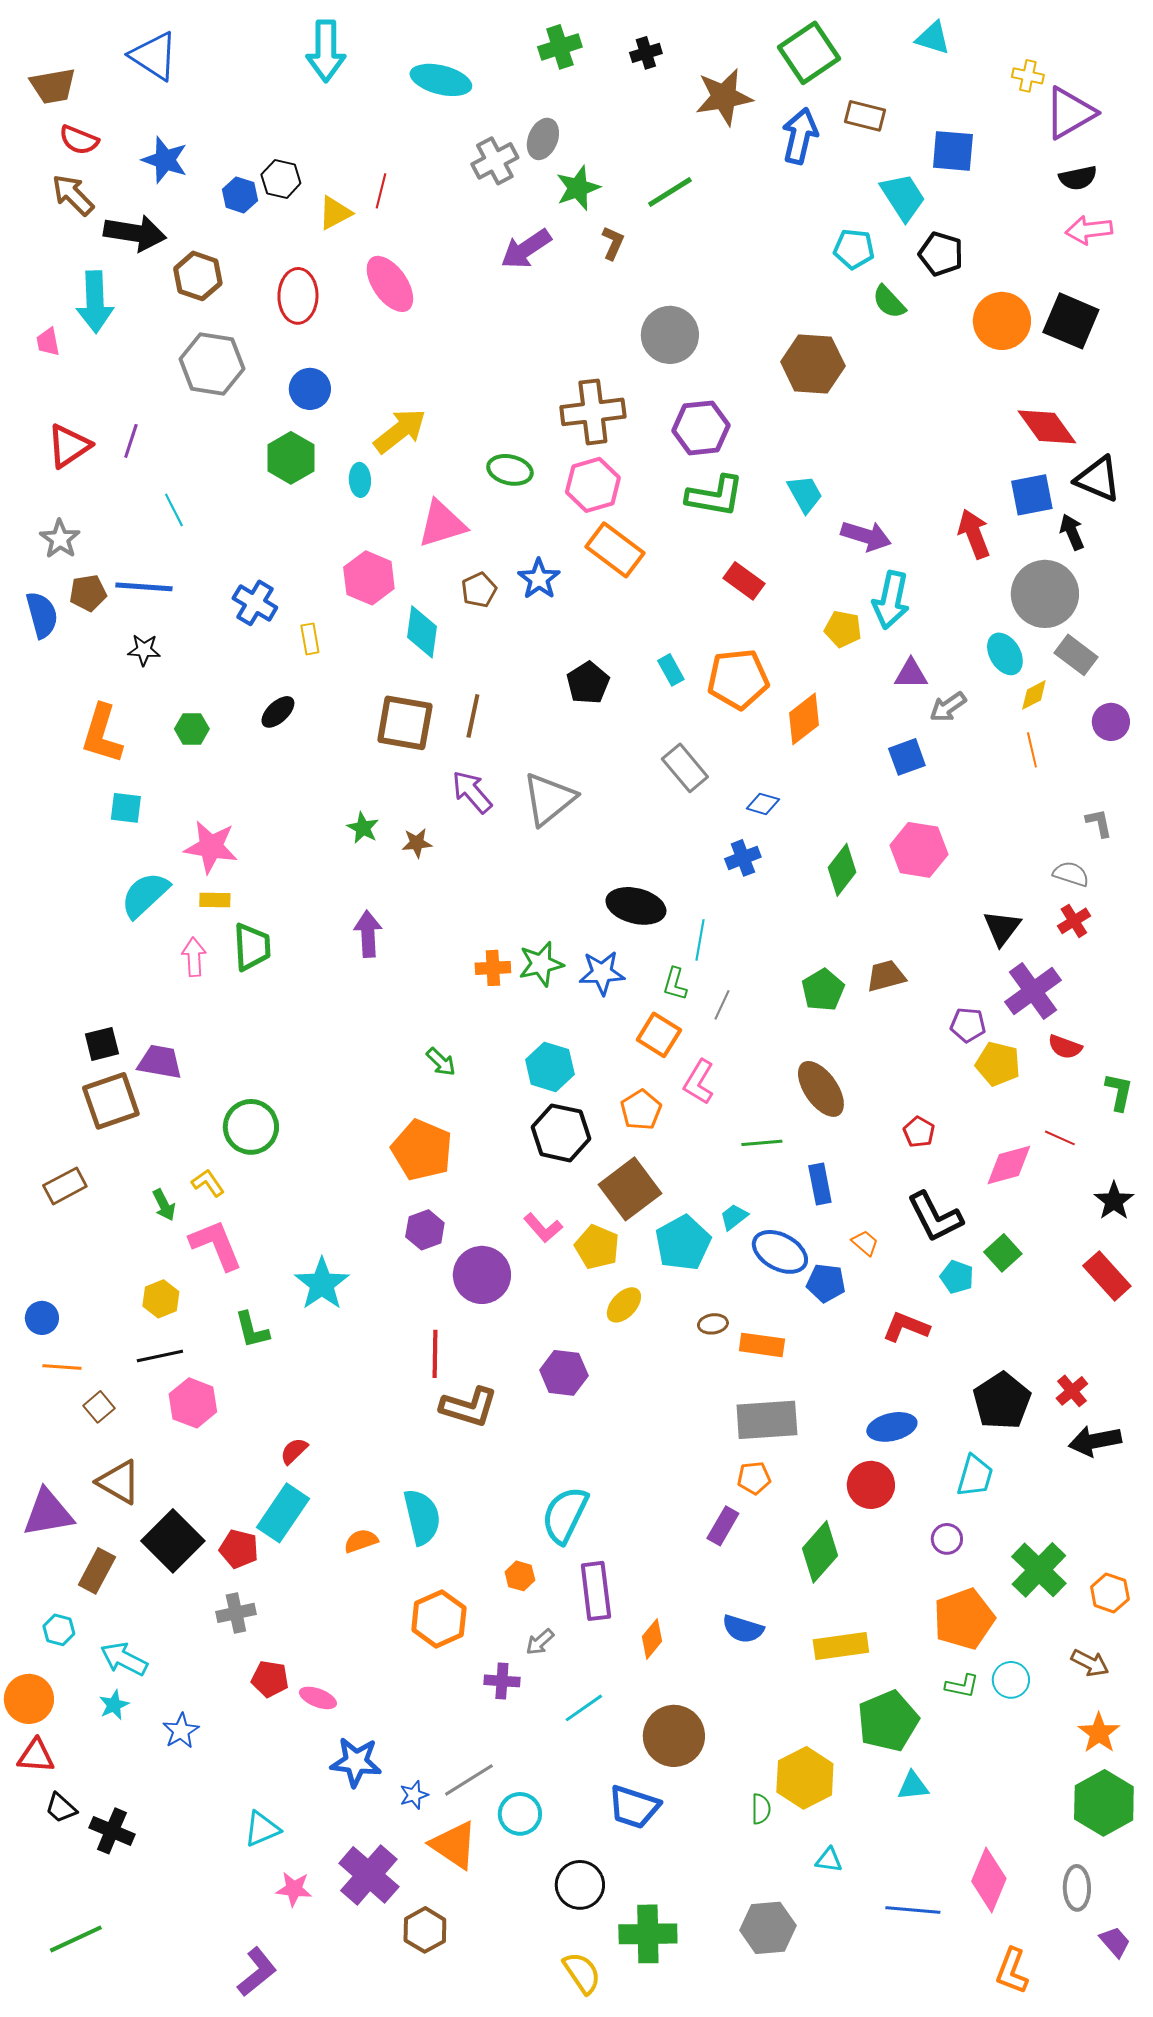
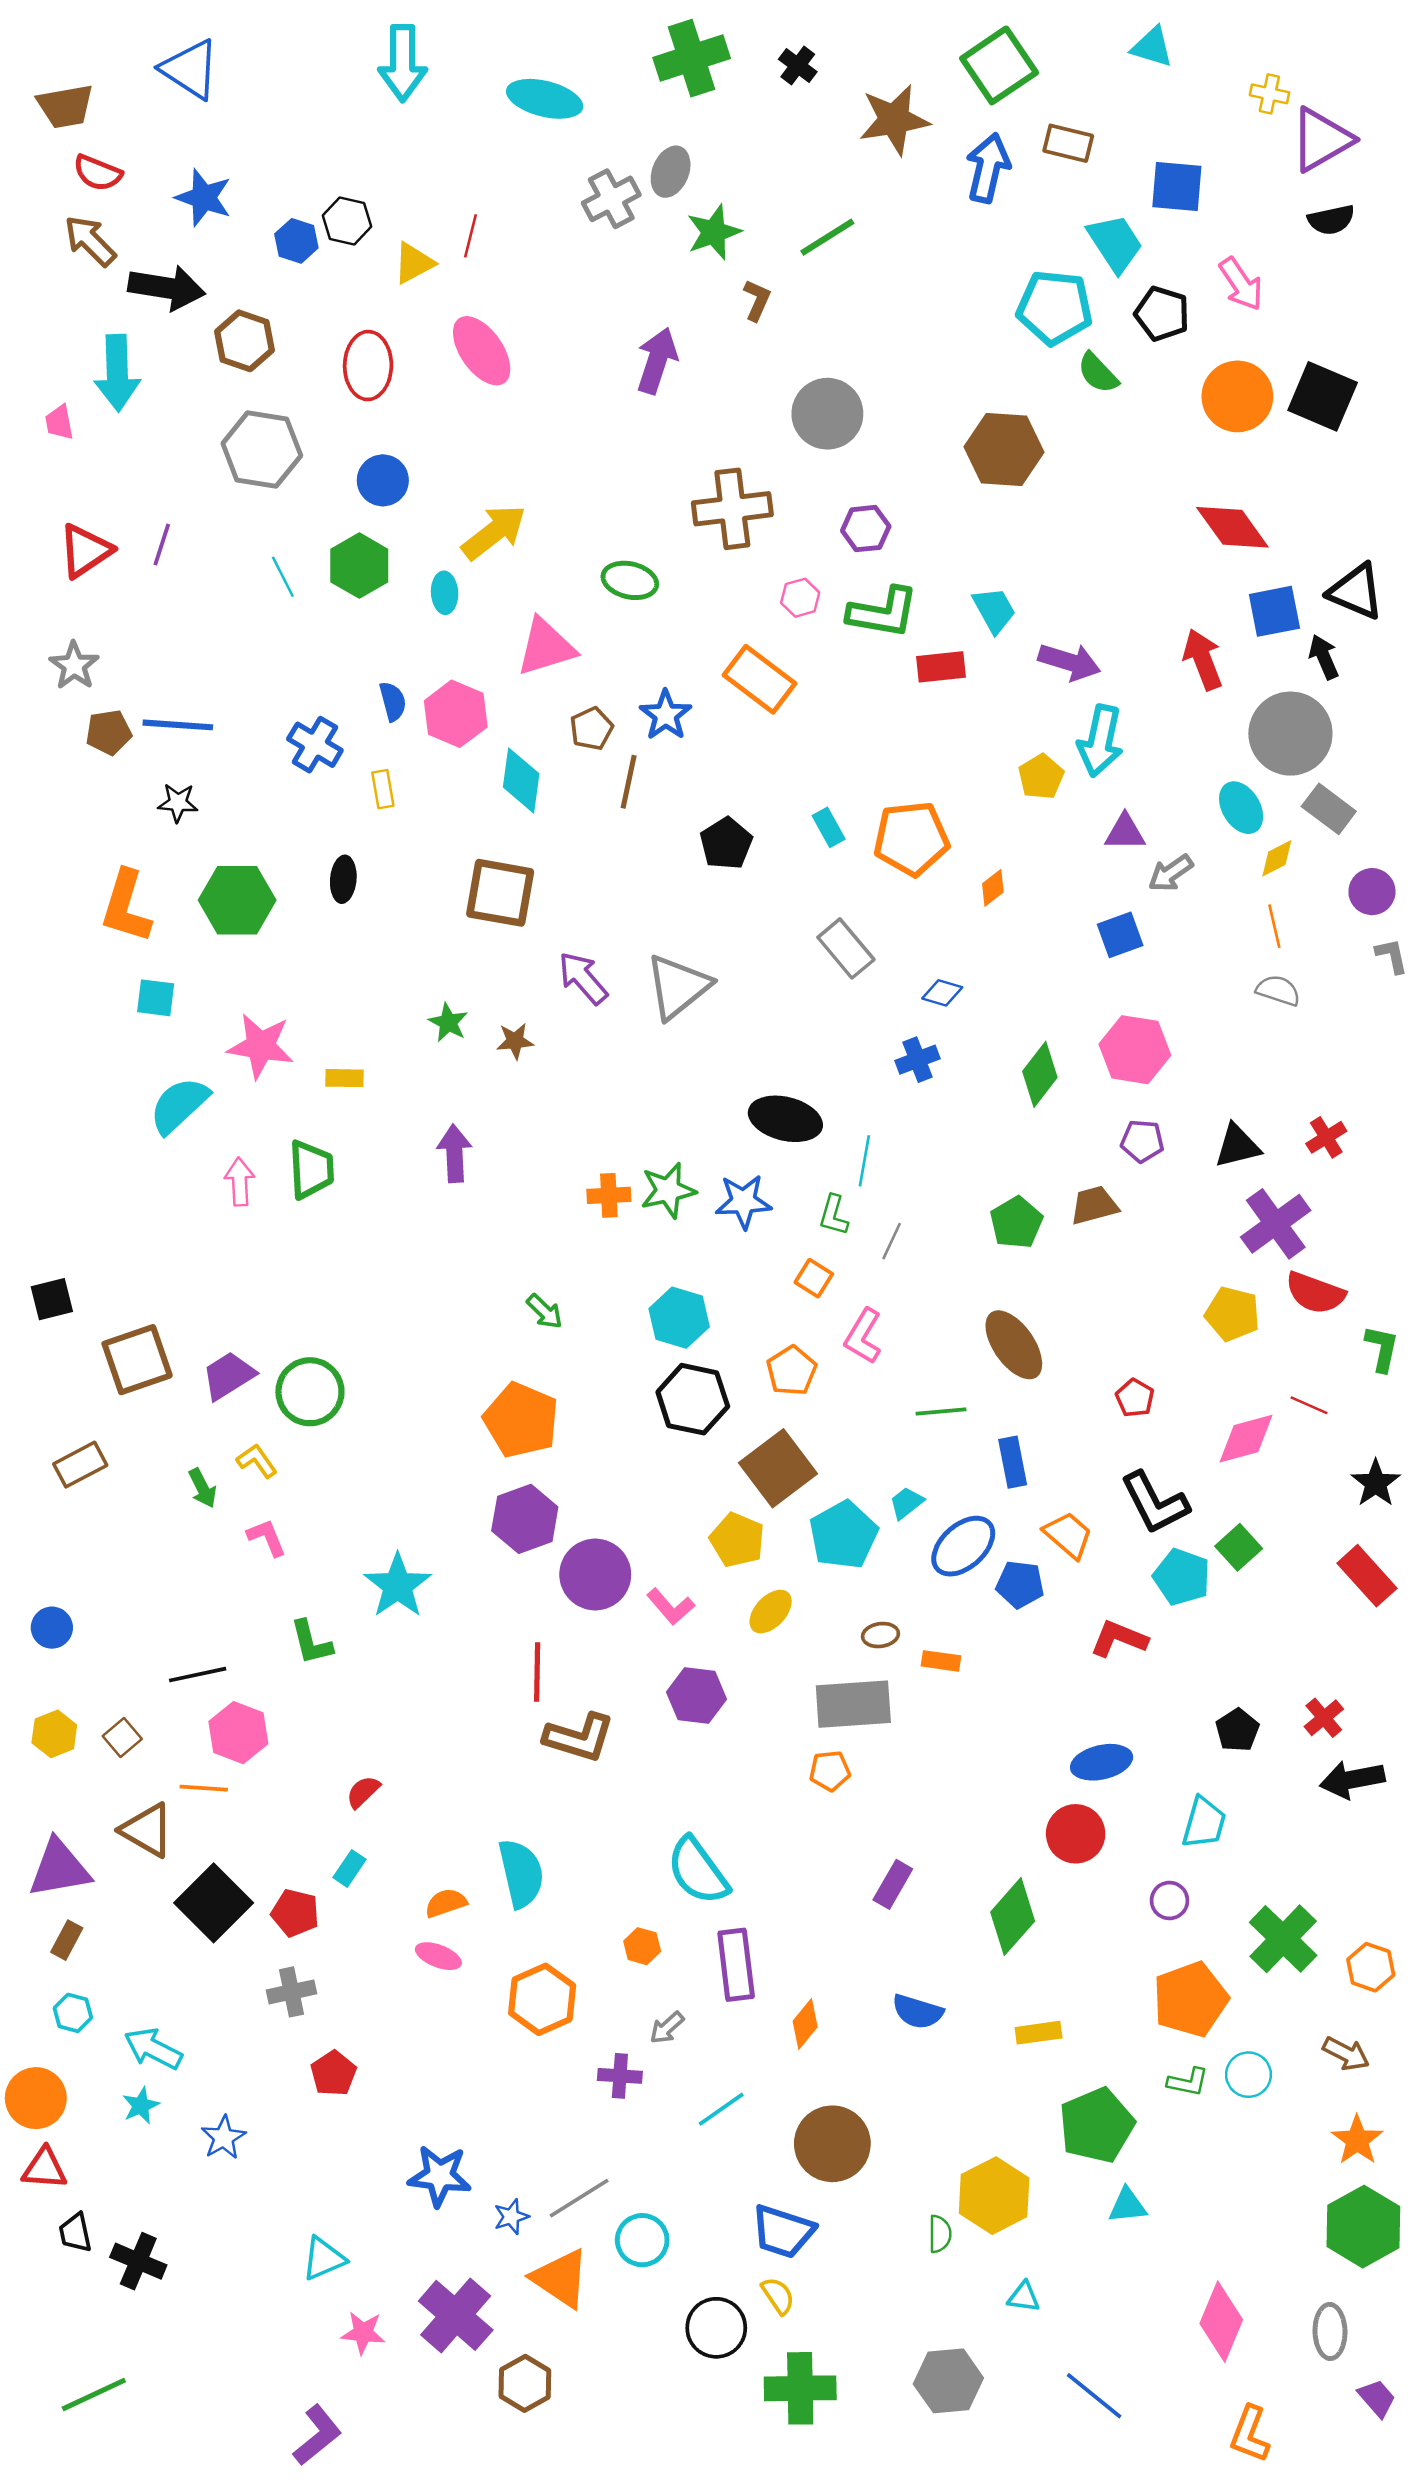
green cross: (560, 47) -> (692, 58), size x1.4
black cross: (646, 53) -> (798, 65), turned -36
pink arrow: (1089, 230) -> (1241, 284), moved, turned -117
purple arrow: (526, 249) -> (657, 361), moved, turned 142
cyan pentagon: (854, 249) -> (1055, 307), size x1.5
red diamond: (1047, 427) -> (1232, 527), moved
purple hexagon: (701, 428) -> (866, 529), size x0.7
pink hexagon: (593, 485) -> (800, 598), moved, size x0.6
cyan line: (174, 510) -> (283, 577), moved
red rectangle: (744, 581) -> (941, 667), moved, turned -42
blue semicircle: (42, 615) -> (393, 701), moved, size x0.7
yellow pentagon: (843, 629) -> (1041, 777), turned 30
black ellipse: (278, 712) -> (343, 879), turned -42
brown line: (473, 716) -> (629, 782), moved
orange diamond: (804, 719) -> (993, 888), size x0.6
green hexagon: (192, 729) -> (237, 900), size x1.8
gray L-shape: (1099, 823) -> (1392, 956), moved
gray semicircle: (1071, 874) -> (1278, 990), moved
yellow rectangle: (215, 900) -> (345, 1078), moved
black triangle: (1002, 928) -> (1237, 1146), turned 39
purple pentagon: (968, 1025) -> (1142, 1141), moved
orange square: (659, 1035) -> (814, 1278), size x0.7
black square: (102, 1044) -> (52, 1299), moved
red semicircle: (1065, 1047) -> (1315, 1293), size x1.4
purple trapezoid: (160, 1062) -> (228, 1376), moved, turned -42
pink L-shape: (543, 1228) -> (671, 1607), moved
purple hexagon: (425, 1230) -> (525, 1519), size x1.4
orange trapezoid: (865, 1243) -> (1068, 1535), size x1.5
pink L-shape: (216, 1245) -> (267, 1537), size x0.6
blue ellipse: (780, 1252) -> (963, 1546), turned -70
cyan pentagon: (957, 1277) -> (1182, 1577), size x1.4
yellow hexagon: (161, 1299) -> (54, 1734), moved
orange rectangle: (762, 1345) -> (941, 1661), size x0.7
orange line: (62, 1367) -> (204, 1788), moved
black pentagon: (1002, 1401) -> (1237, 1730), size x0.6
gray rectangle: (767, 1420) -> (853, 1704), moved
orange pentagon: (754, 1478) -> (830, 1771), moved
cyan rectangle: (283, 1513) -> (349, 1868), size x0.5
cyan semicircle: (565, 1515) -> (698, 1871), turned -62
brown rectangle: (97, 1571) -> (67, 1940), moved, size x0.7
yellow rectangle: (841, 1646) -> (1039, 2033), size x0.7
red pentagon: (270, 1679) -> (333, 2073), turned 30
pink ellipse: (318, 1698) -> (438, 1956), moved
black trapezoid: (61, 1808) -> (75, 2233), turned 36
blue line: (913, 1910) -> (1094, 2396), moved, turned 34
yellow semicircle: (582, 1973) -> (778, 2296), moved, size x0.7

